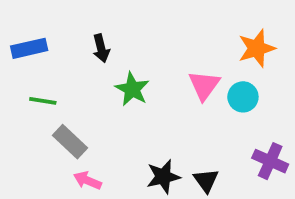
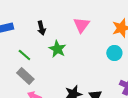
pink triangle: (204, 85) -> (81, 25), moved
green line: (43, 101) -> (24, 55), moved, turned 32

